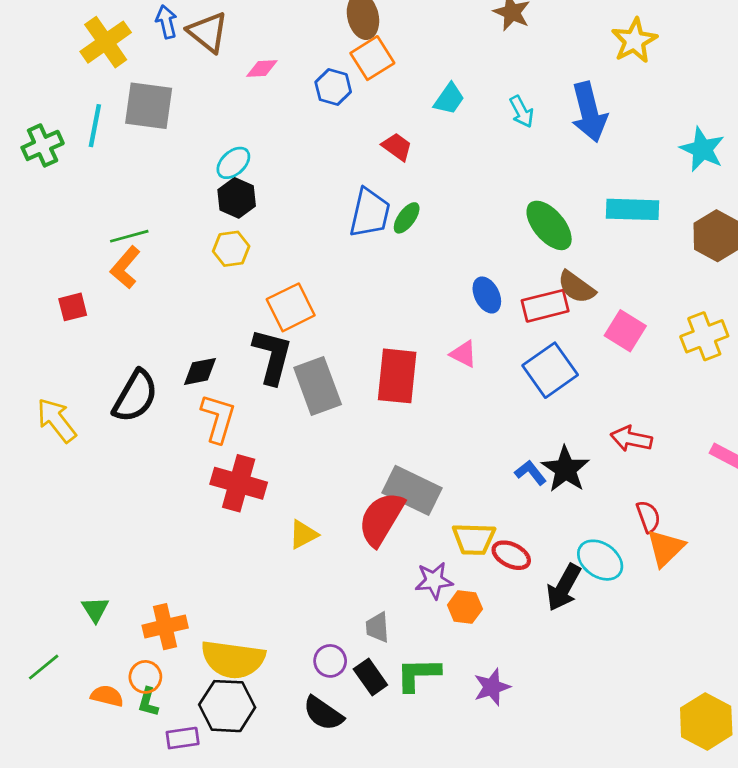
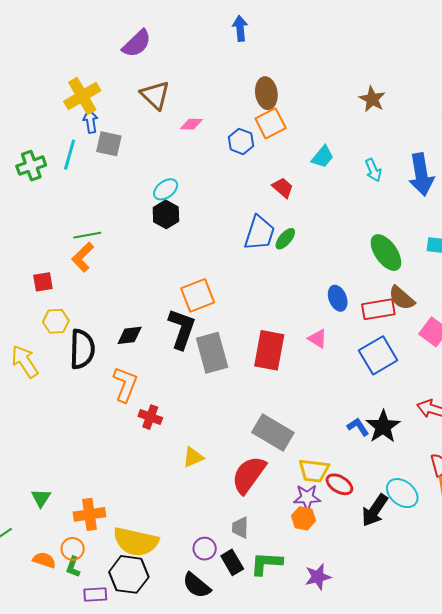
blue arrow: (166, 22) -> (90, 121), moved
gray square: (149, 106) -> (109, 144), size x0.7
yellow hexagon: (231, 249) -> (56, 321), moved
black semicircle: (135, 396) -> (82, 349), turned -33
orange L-shape: (218, 418) -> (125, 384), moved
red cross: (239, 483) -> (150, 417), size x0.6
red semicircle: (381, 519) -> (249, 475), moved
purple star: (434, 581) -> (307, 497), moved

